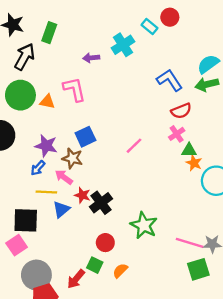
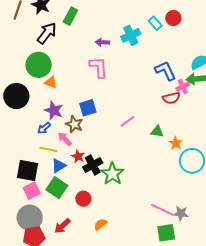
pink L-shape: (74, 89) -> (98, 67), moved
orange triangle: (47, 102) -> (51, 82), moved
pink cross: (177, 134) -> (183, 86), moved
green triangle: (189, 150) -> (157, 131), moved
green star: (144, 225) -> (112, 174), moved
red circle: (105, 243) -> (83, 199), moved
pink square: (17, 245) -> (32, 191), moved
green square: (95, 265) -> (57, 188), moved, size x1.5

